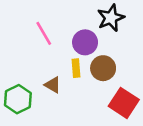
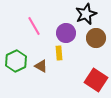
brown circle: (103, 68) -> (96, 38), moved
green hexagon: (18, 99) -> (16, 61), moved

